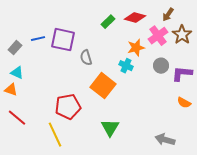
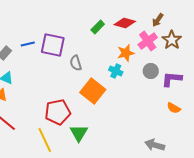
green triangle: (110, 128) -> (79, 133), moved

